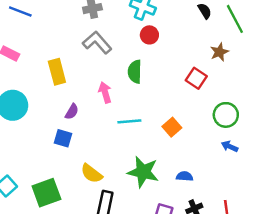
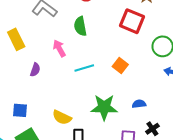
red square: (196, 78) -> (132, 21), size x1.4
blue square: (63, 138) -> (20, 110), moved

